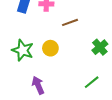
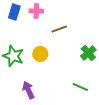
green line: (92, 82) -> (80, 87), turned 63

